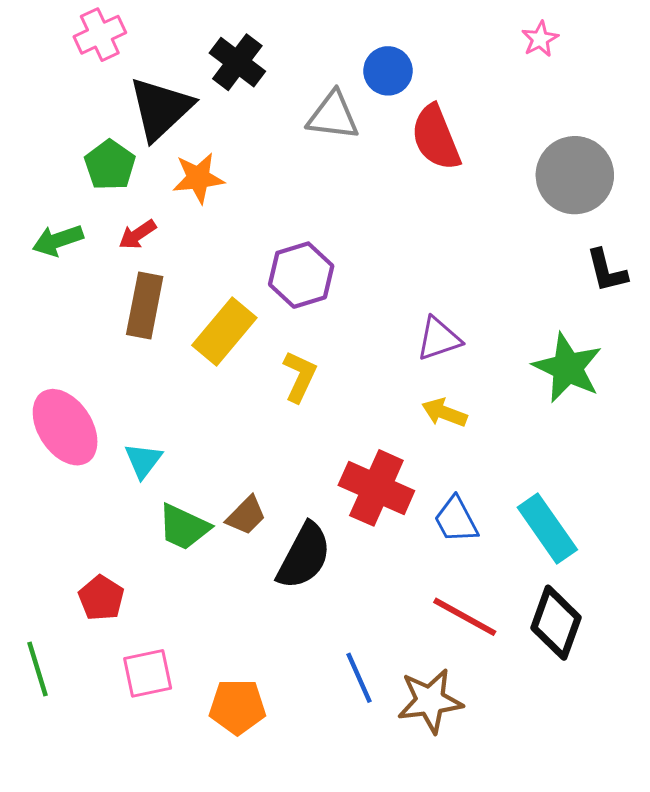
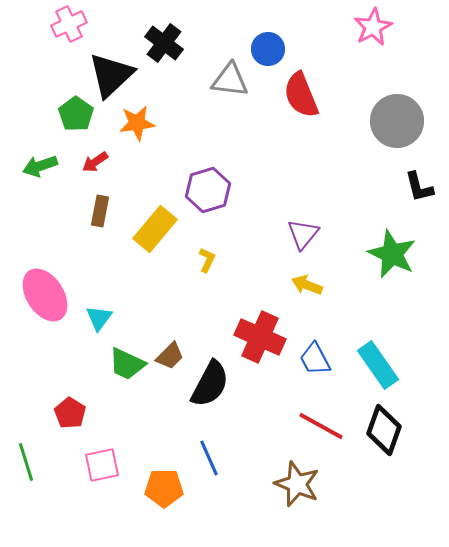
pink star: (540, 39) -> (373, 27), size x1.5
brown rectangle: (145, 305) -> (100, 211), size x0.7
purple triangle: (439, 339) -> (303, 234), turned -32
yellow L-shape: (300, 376) -> (207, 260), size x0.7
blue line: (359, 678) -> (209, 458), moved
brown star: (430, 701) -> (297, 484), turned 30

